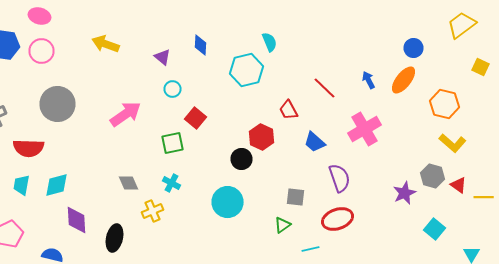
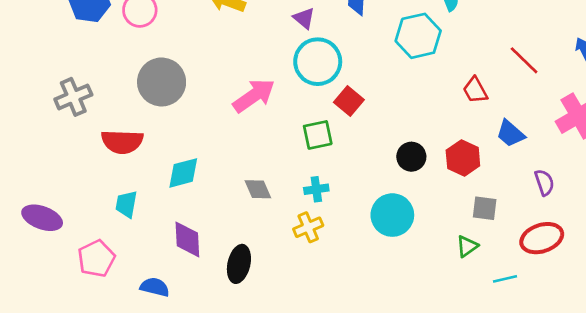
cyan circle: (172, 89) -> (318, 62), size x2.0
red hexagon: (262, 137) -> (463, 158), moved
purple semicircle: (340, 178) -> (544, 182), size x0.7
cyan cross: (172, 183) -> (316, 189), turned -36
cyan trapezoid: (22, 185) -> (126, 204), moved
cyan diamond: (56, 185) -> (183, 173), moved
yellow cross: (152, 211) -> (308, 227), moved

